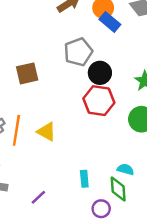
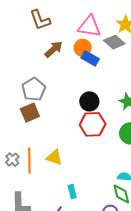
gray pentagon: (78, 52) -> (34, 89), moved
cyan rectangle: (84, 179) -> (72, 191), moved

